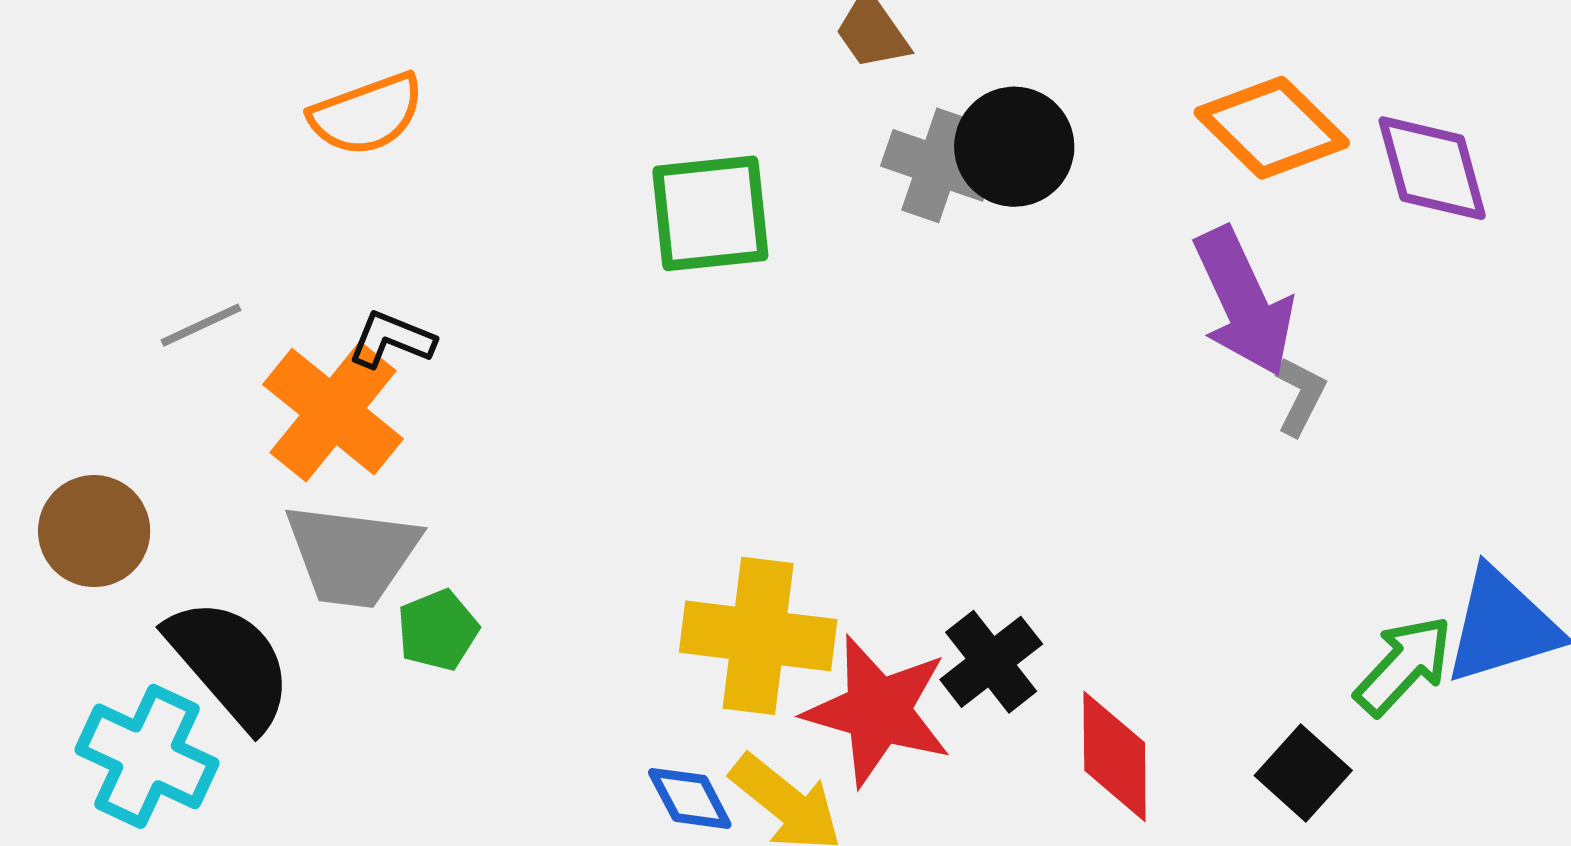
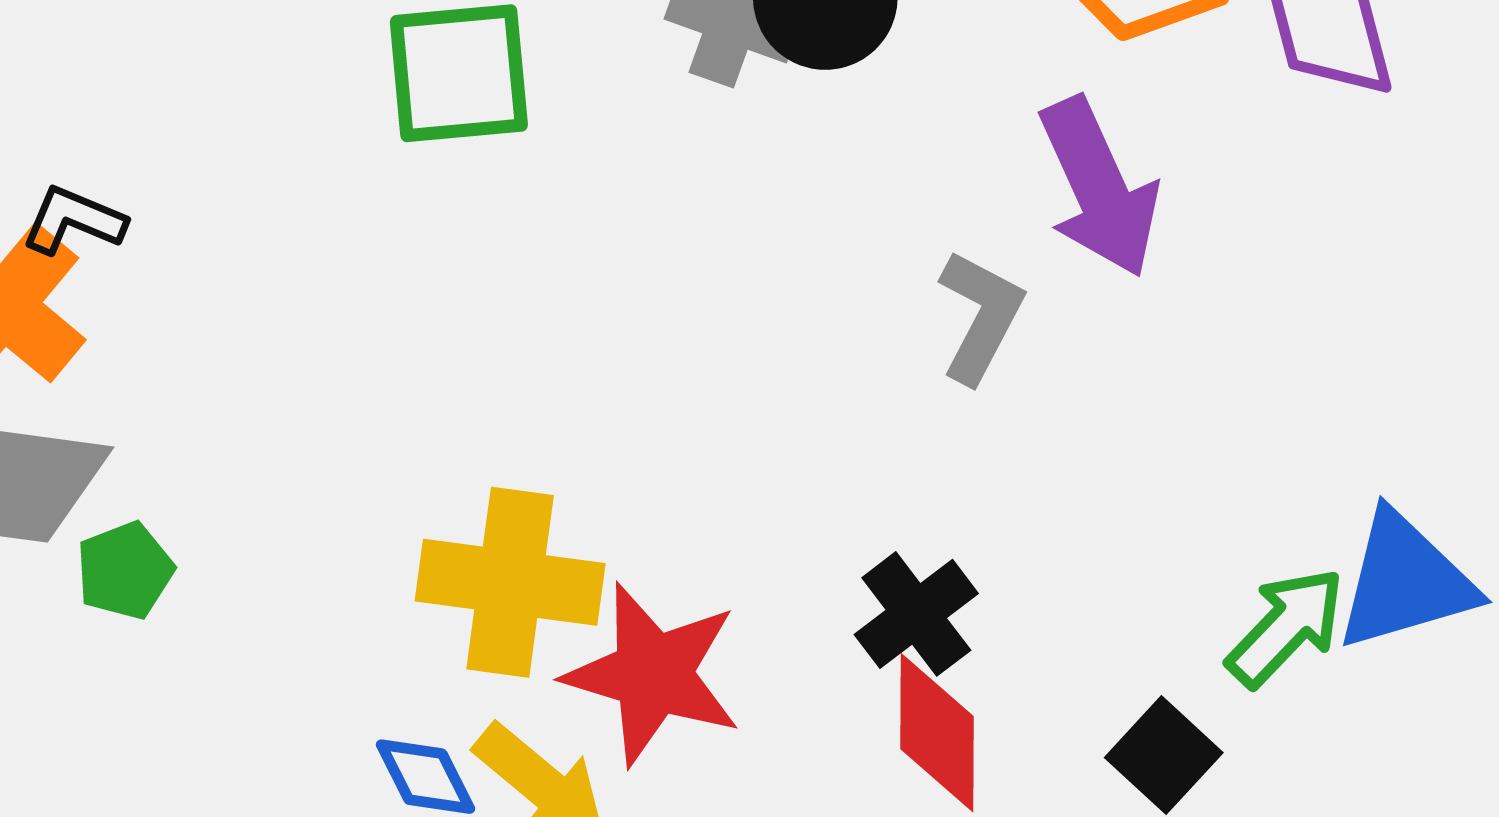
gray L-shape: (1300, 396) -> (981, 317), moved, size x1.4
black cross: (991, 662) -> (916, 614), moved

